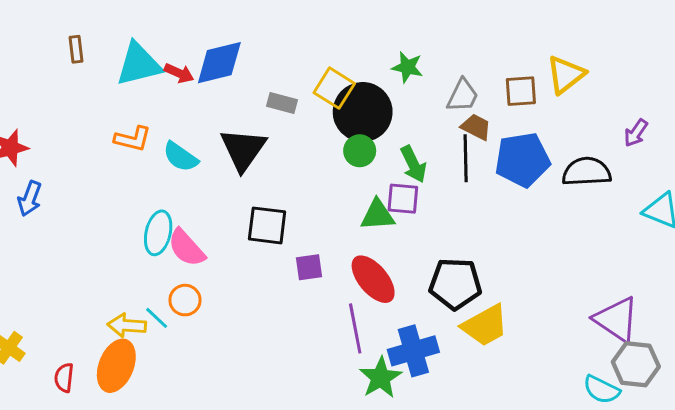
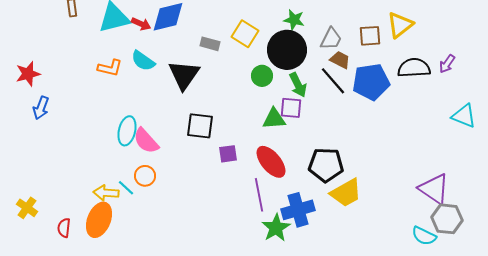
black circle: (363, 112) -> (287, 50), moved
cyan semicircle: (181, 157) -> (143, 61), moved
black line: (466, 158) -> (333, 81), turned -40
black semicircle: (587, 172) -> (414, 68), moved

